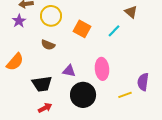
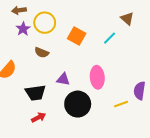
purple star: (19, 21) -> (23, 29), moved

